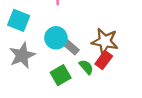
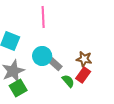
brown star: (105, 41) -> (84, 59), size x0.7
green square: (61, 75) -> (18, 88), moved

